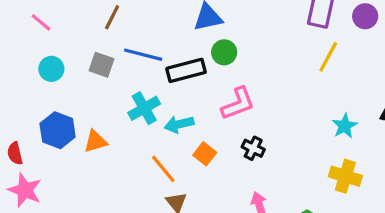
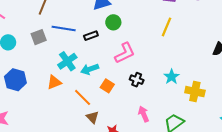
yellow line: (328, 57) -> (166, 27), moved
gray square: (101, 65) -> (39, 37), turned -35
black rectangle: (186, 70) -> (91, 36), size x0.6
cyan star: (345, 126) -> (172, 77), moved
orange triangle: (95, 141) -> (54, 82), moved

